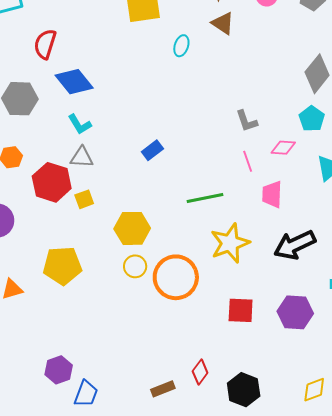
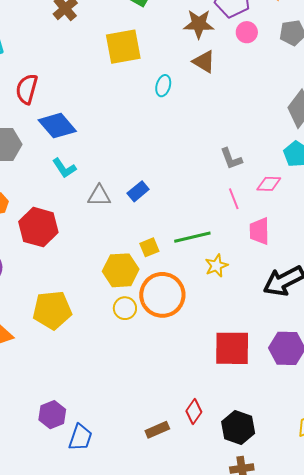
gray triangle: (82, 157) -> (99, 196), moved
yellow square: (84, 199) -> (149, 247), moved
yellow star: (230, 243) -> (216, 266), moved, size x0.6
orange circle: (176, 277) -> (162, 295), moved
red square: (241, 310) -> (232, 348), size x1.4

